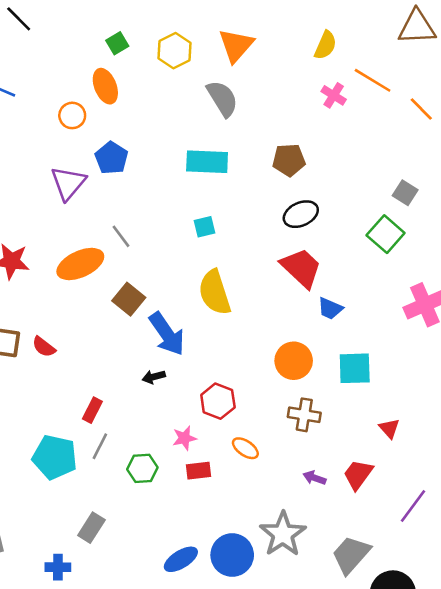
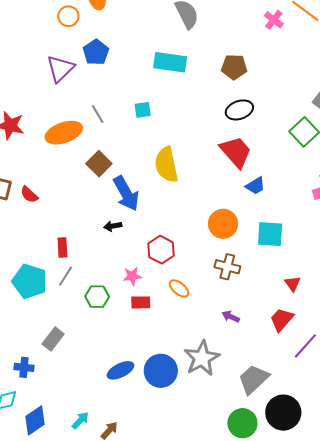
cyan square: (204, 227) -> (143, 110), moved
blue trapezoid: (330, 309) -> (255, 186), turned -60
red rectangle: (92, 410) -> (62, 247), turned -36
red trapezoid: (358, 474) -> (282, 320), moved

